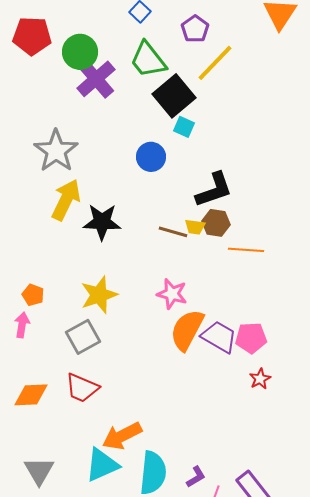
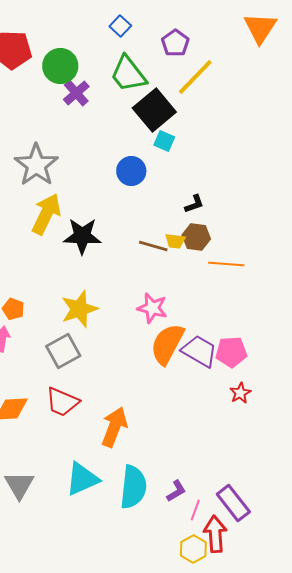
purple cross: (96, 79) -> (76, 93), size x0.7
black L-shape: (214, 190) -> (194, 204), size x0.5
orange arrow: (122, 436) -> (114, 427), moved, turned 138

